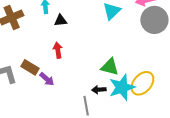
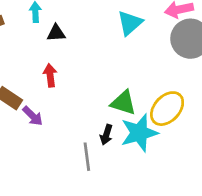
yellow ellipse: (142, 83) -> (167, 109), moved
black arrow: (99, 90) -> (106, 135), turned -72

